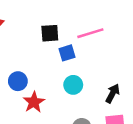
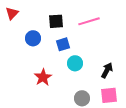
blue square: (67, 53) -> (63, 44), moved
blue circle: (18, 81) -> (33, 38), moved

